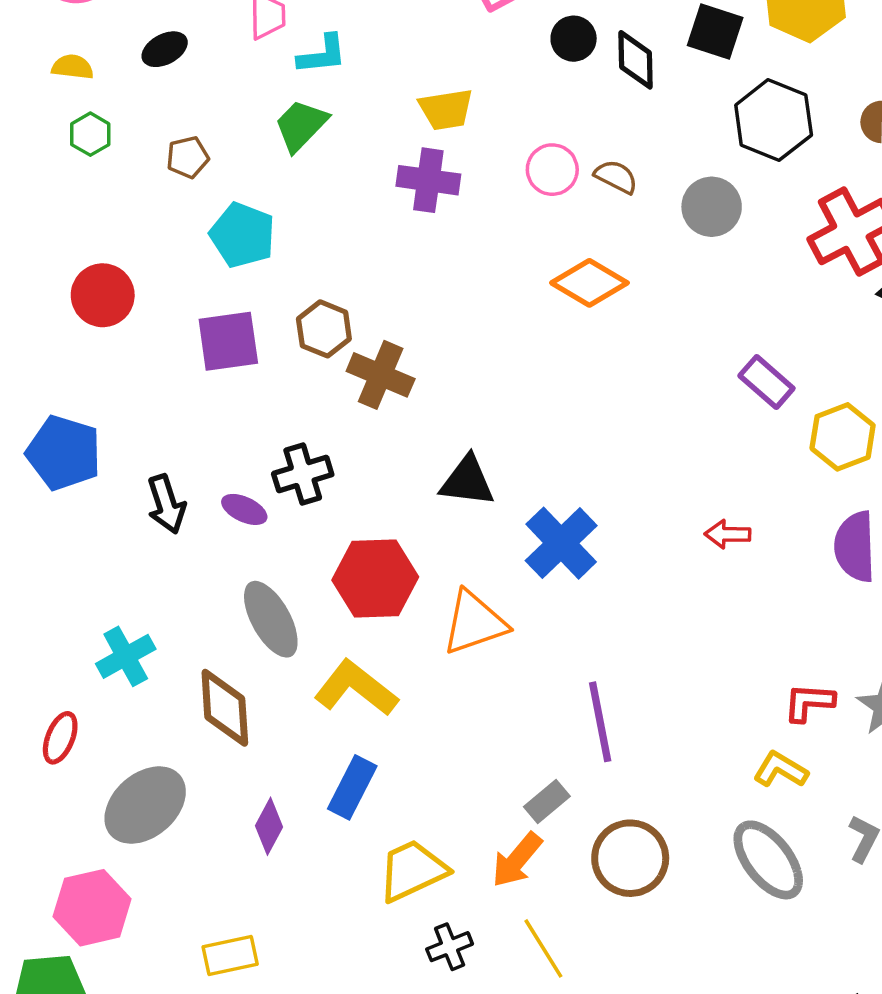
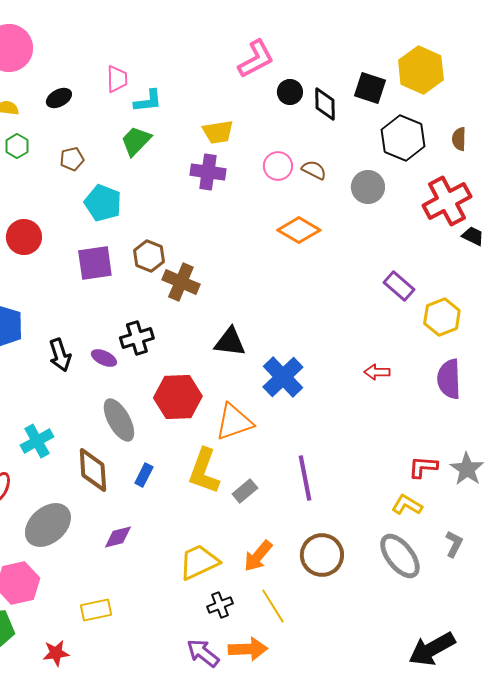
yellow L-shape: (356, 688) -> (204, 471), moved, turned -108
blue rectangle: (352, 787) -> (144, 475), moved, size x0.7
gray rectangle: (547, 802) -> (245, 491), moved
purple diamond: (269, 826) -> (118, 537), turned 48

